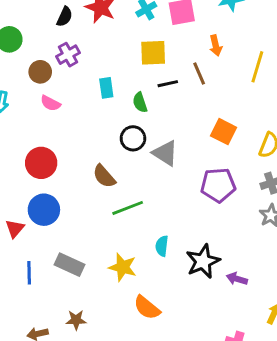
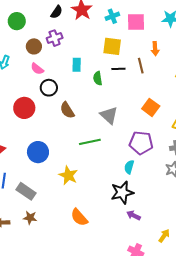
black circle: (133, 138) -> (49, 88), moved
brown semicircle: (104, 176) -> (67, 110), moved
green line: (128, 208) -> (90, 142), moved
blue circle: (44, 210) -> (38, 152), moved
cyan semicircle: (162, 246) -> (129, 167), moved
gray rectangle: (70, 265) -> (26, 191), moved
yellow star: (123, 267) -> (68, 175), moved
purple arrow: (237, 279) -> (134, 215), moved

